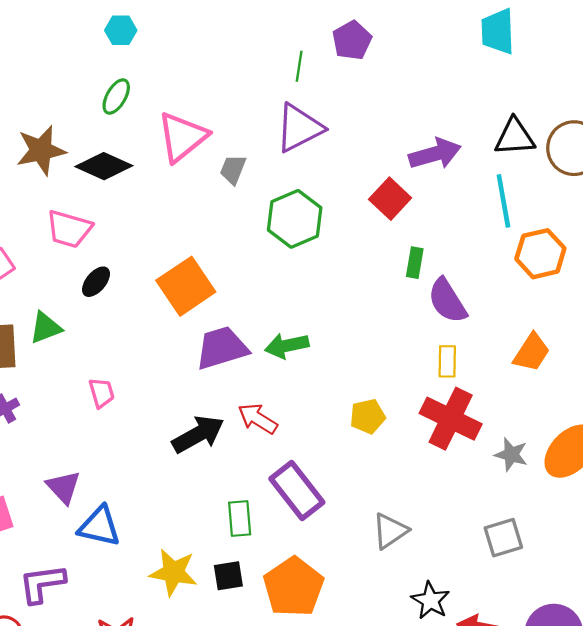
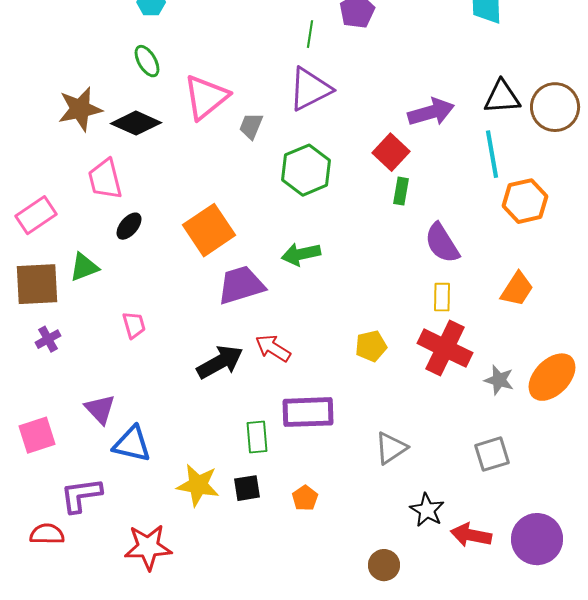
green ellipse: (116, 97) -> (147, 61), turned -60
pink trapezoid: (69, 229) -> (105, 179), turned 60
green rectangle: (415, 263) -> (401, 191), moved
green arrow: (287, 346) -> (301, 254), moved
purple rectangle: (297, 490) -> (308, 412), turned -54
orange pentagon: (294, 587) -> (305, 498), size x0.5

